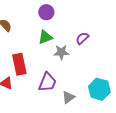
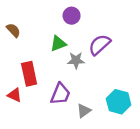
purple circle: (46, 12) -> (72, 16), moved
purple semicircle: (82, 38) -> (100, 45), size x1.5

